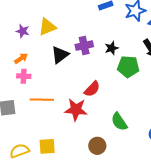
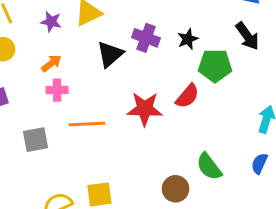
purple cross: (84, 46) -> (146, 38), turned 36
red semicircle: (92, 89) -> (187, 96), moved
red star: (76, 110) -> (145, 109), moved
green semicircle: (119, 122) -> (209, 167), moved

